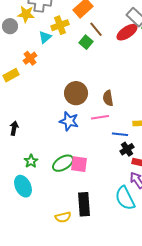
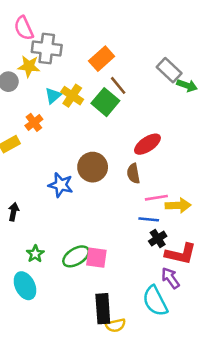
yellow cross: (60, 25) -> (72, 96), moved, turned -36
red ellipse: (127, 32) -> (147, 144), moved
green square: (86, 42) -> (105, 102), size x1.5
pink line: (100, 117) -> (156, 198), moved
blue star: (69, 121) -> (61, 185), moved
yellow semicircle: (63, 217) -> (116, 325), moved

